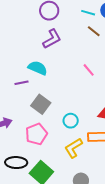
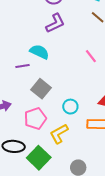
yellow L-shape: (73, 148) -> (59, 134), moved

